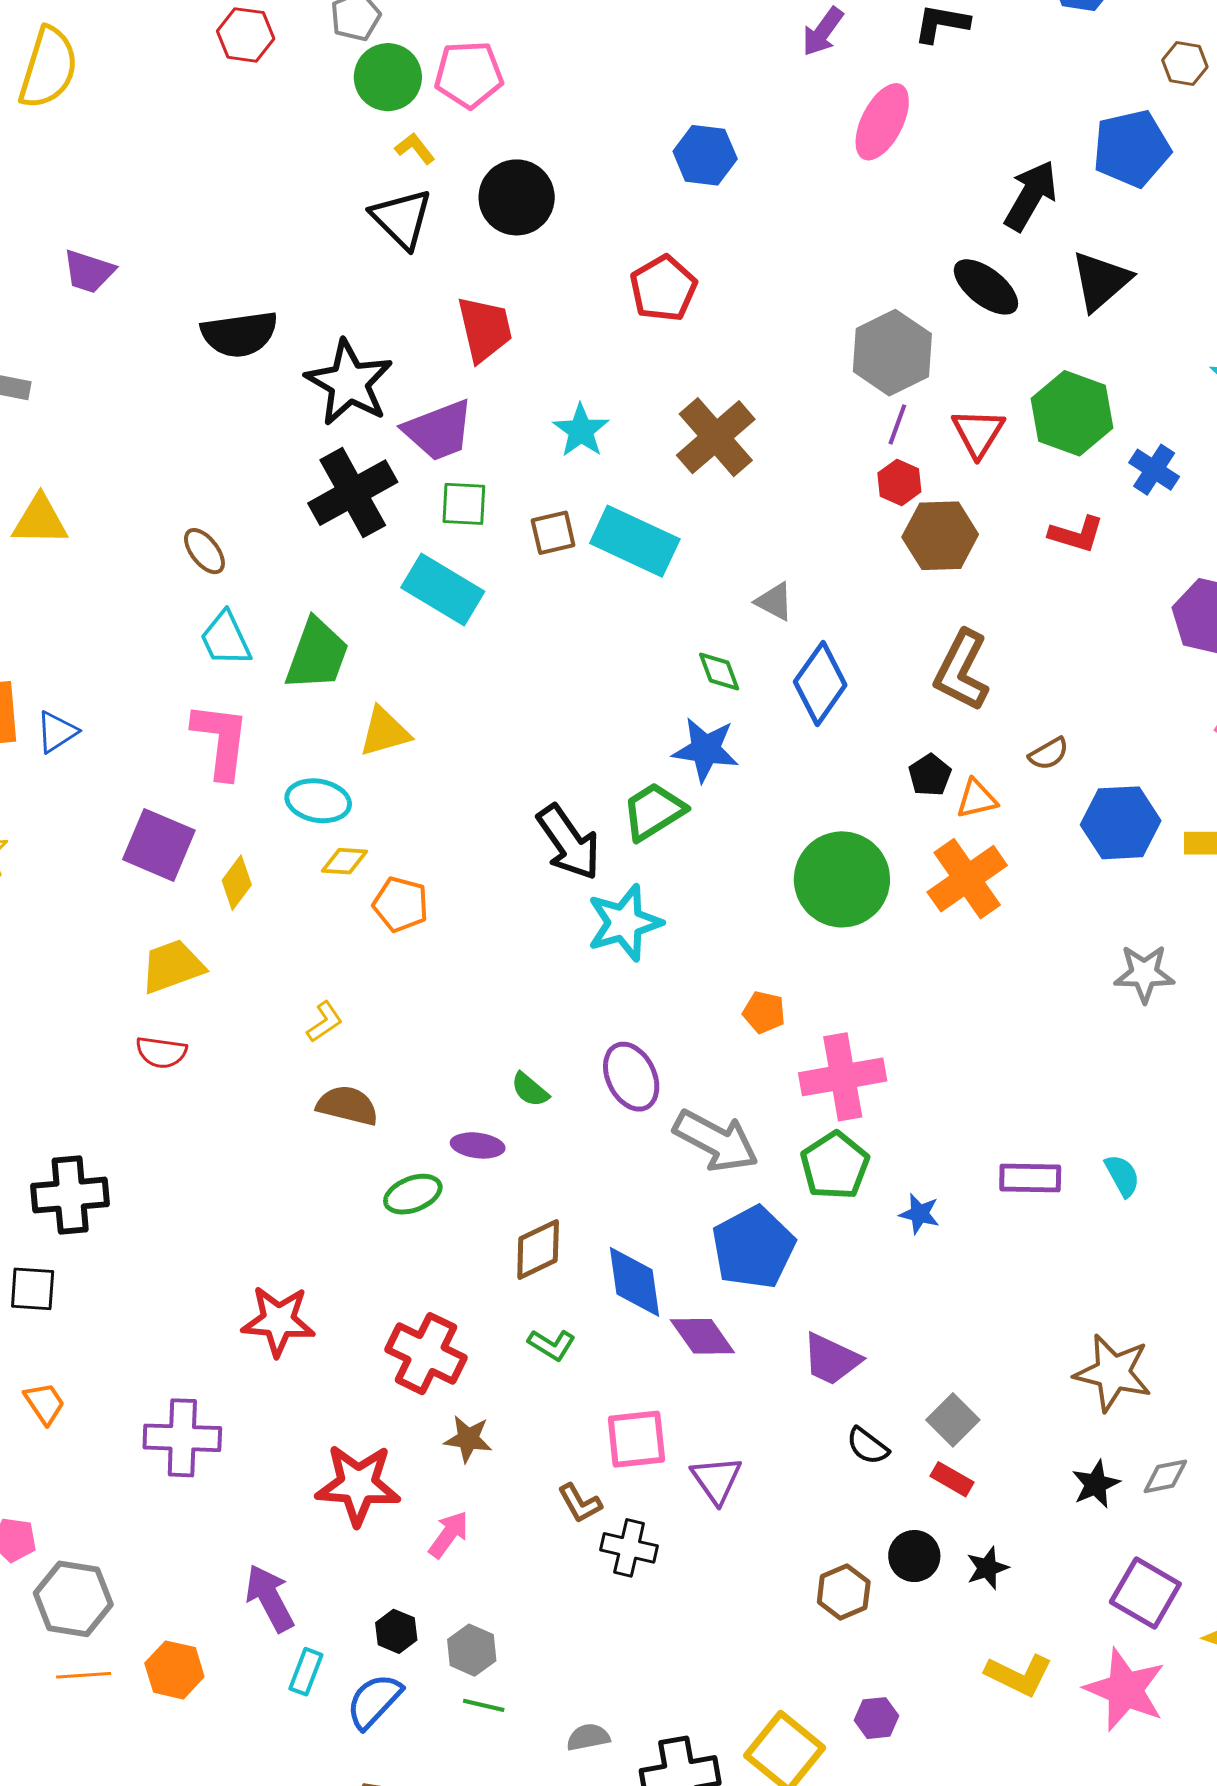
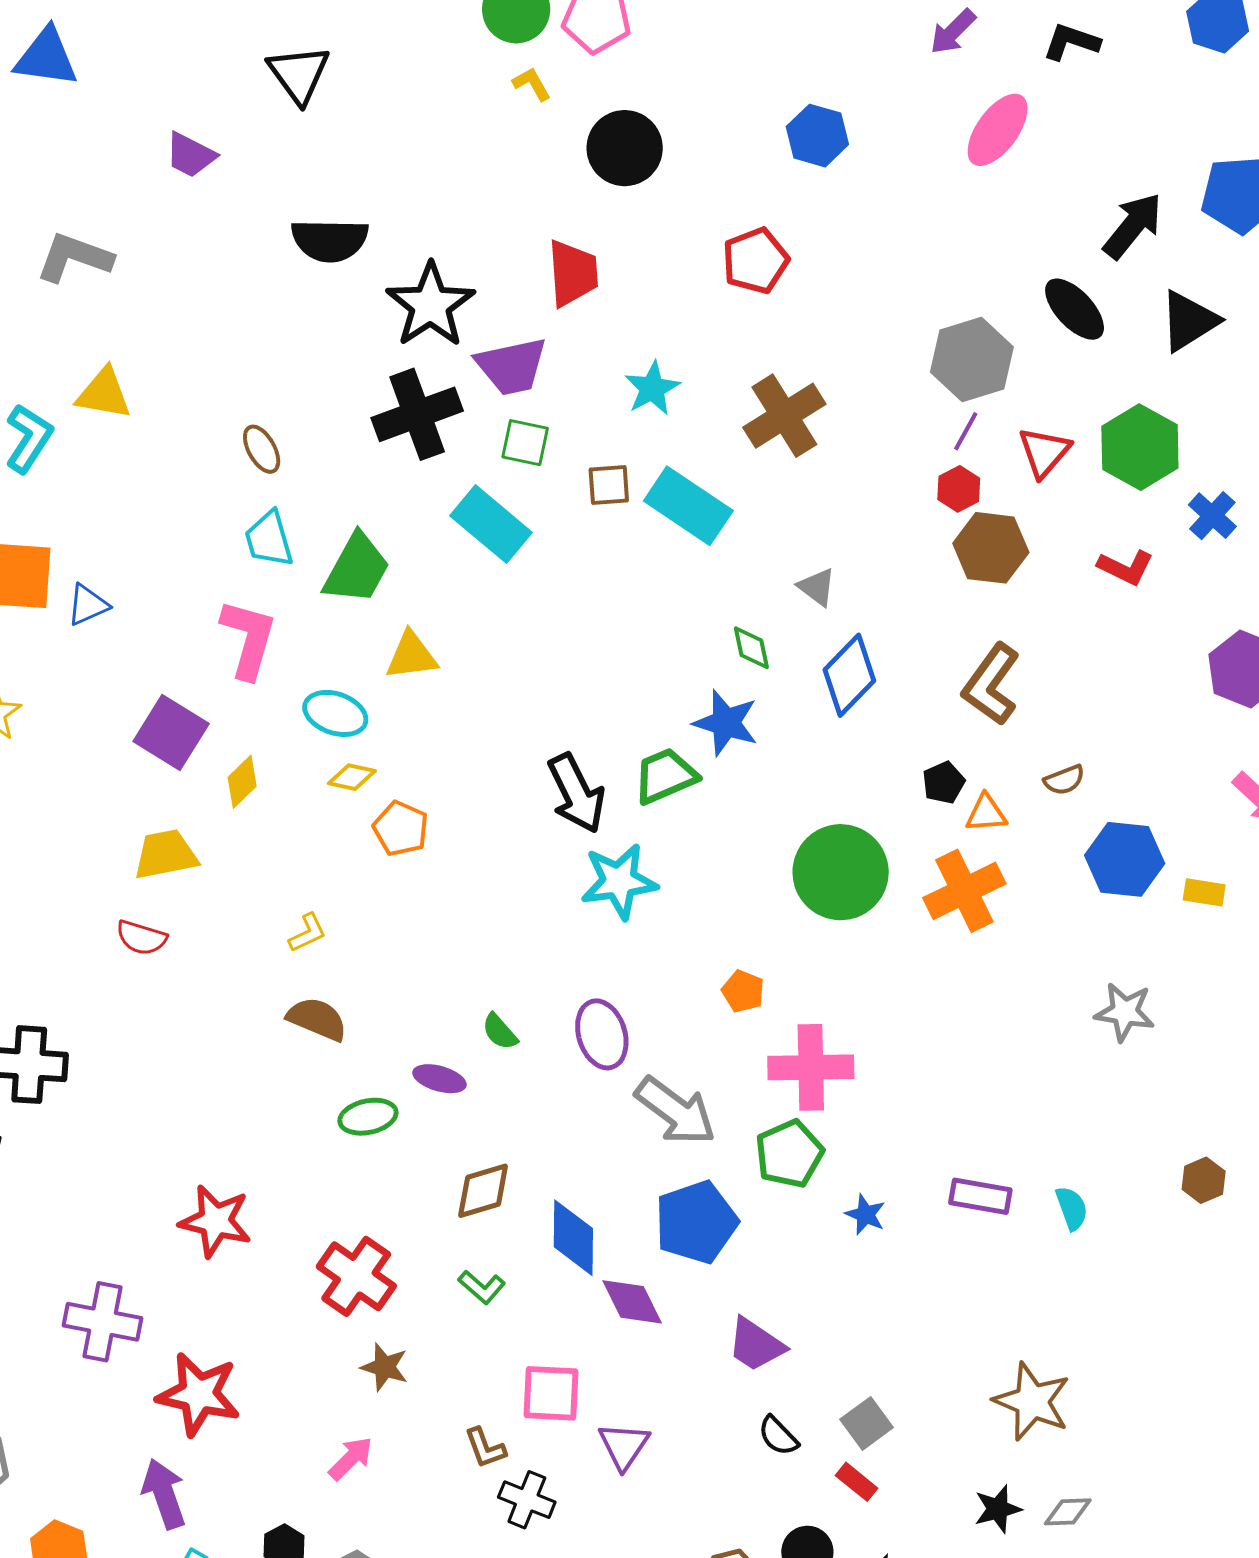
black triangle: (402, 219) -> (299, 74), moved
red star: (358, 1485) -> (199, 1394), moved

